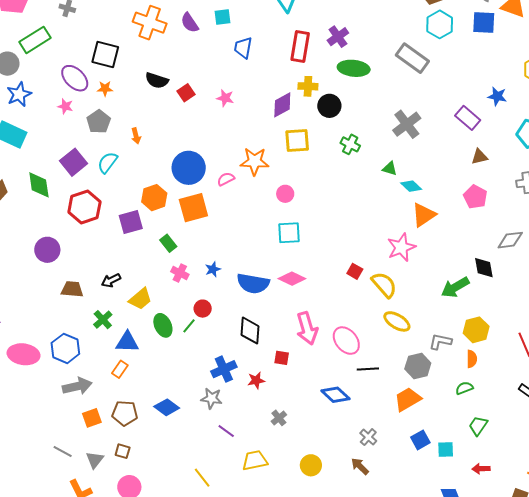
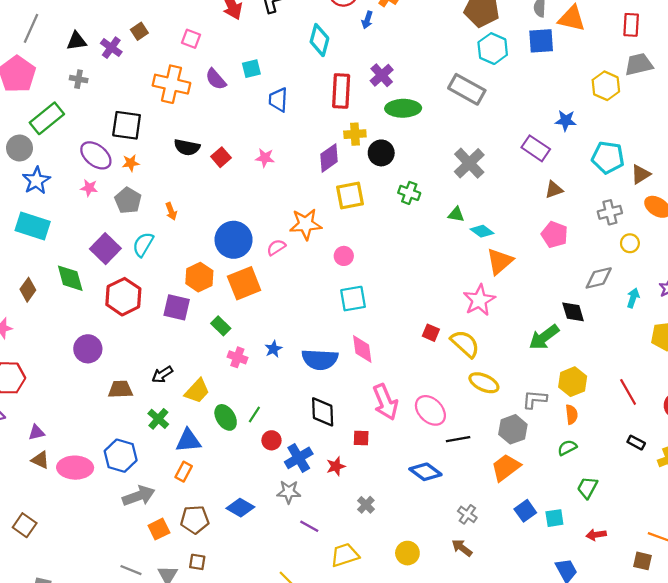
purple square: (131, 222) -> (177, 307), turned 35
pink diamond: (292, 279) -> (362, 349), turned 64
red circle: (203, 309) -> (271, 440), moved

